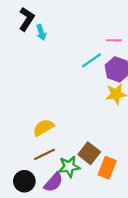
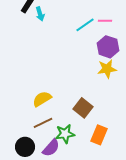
cyan line: (91, 60) -> (85, 25), moved
brown square: (89, 153) -> (83, 108), moved

